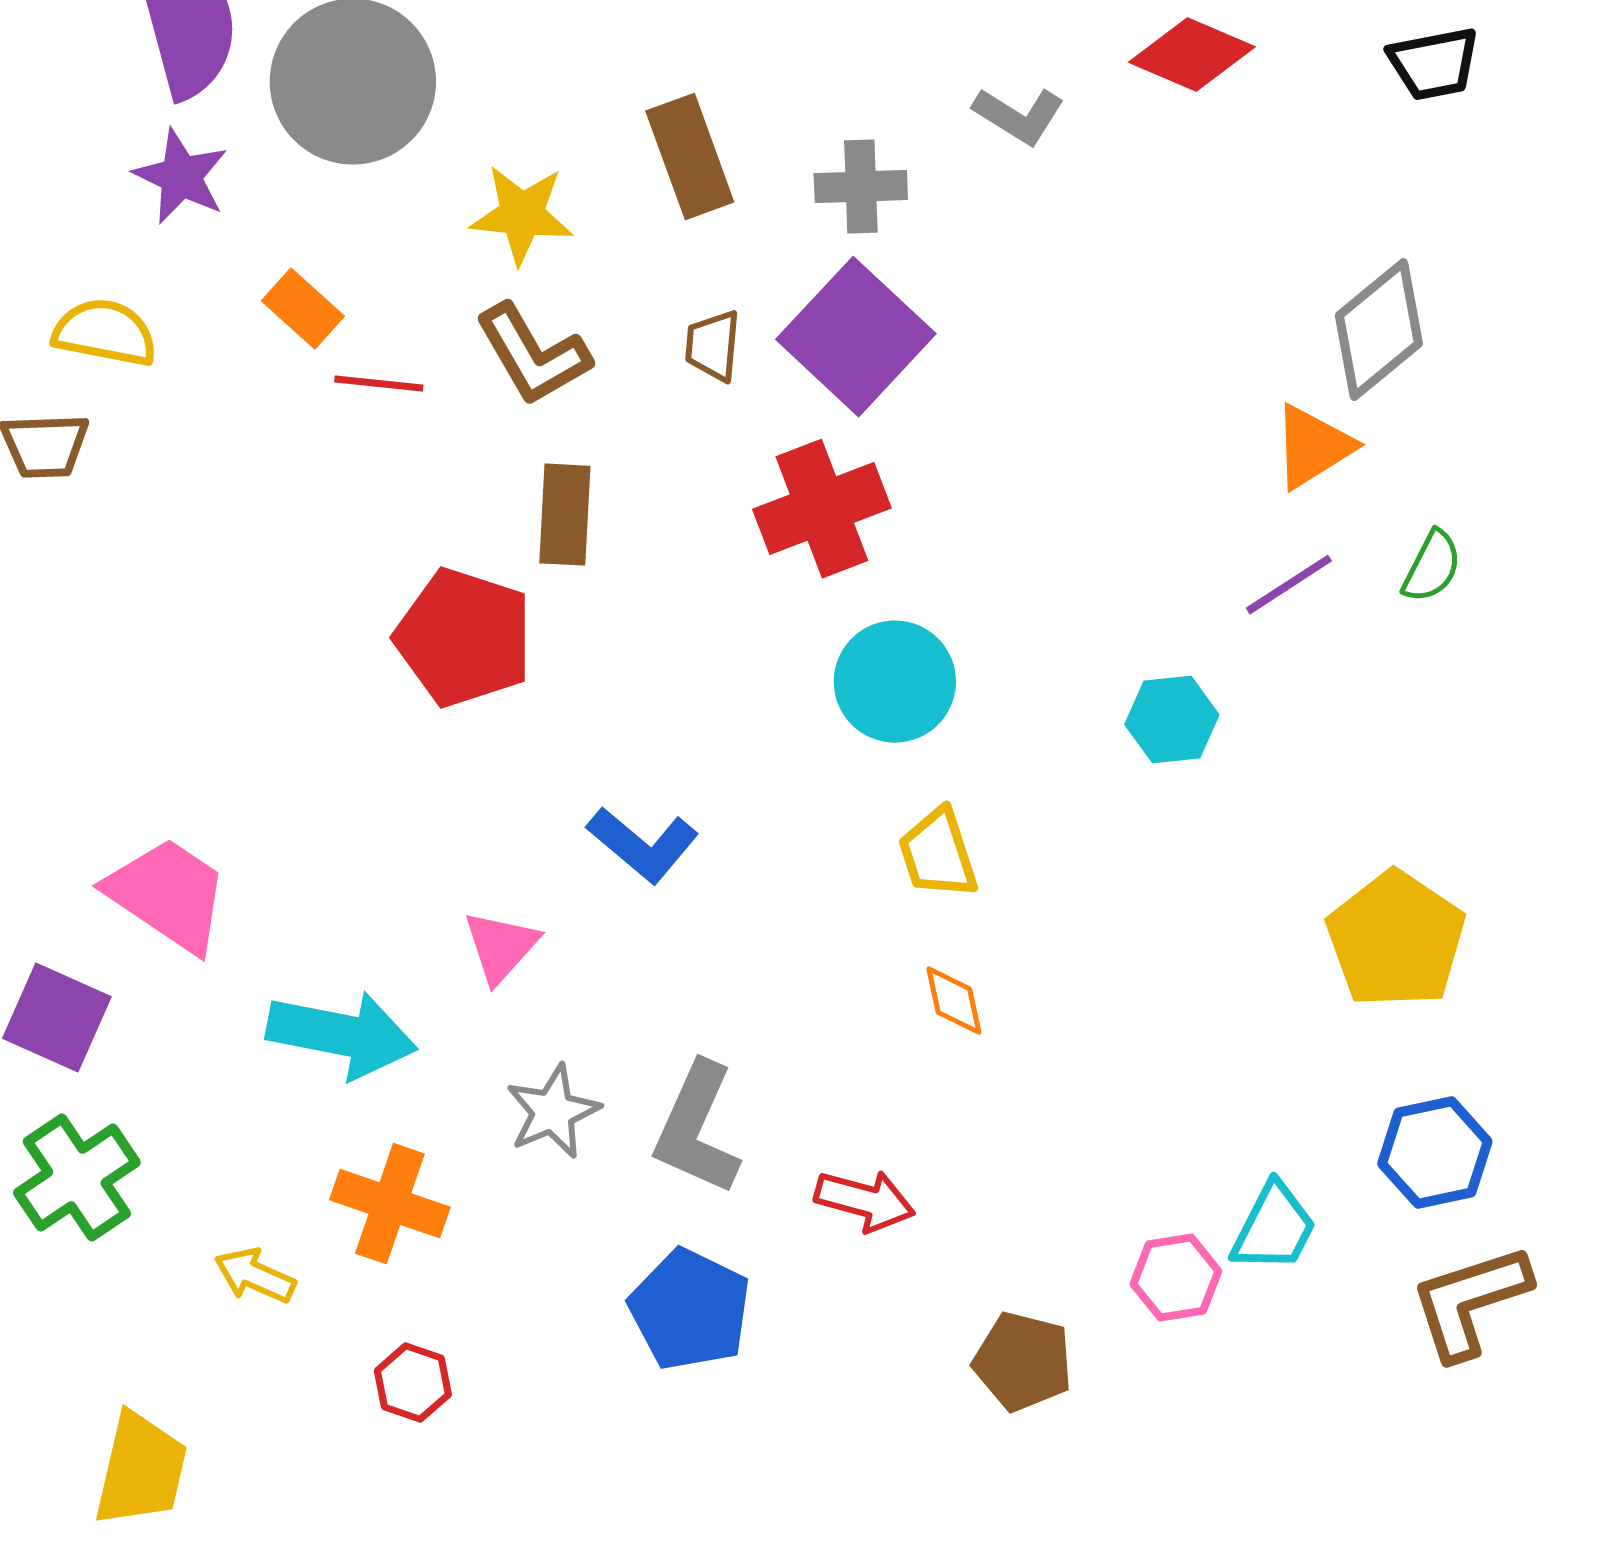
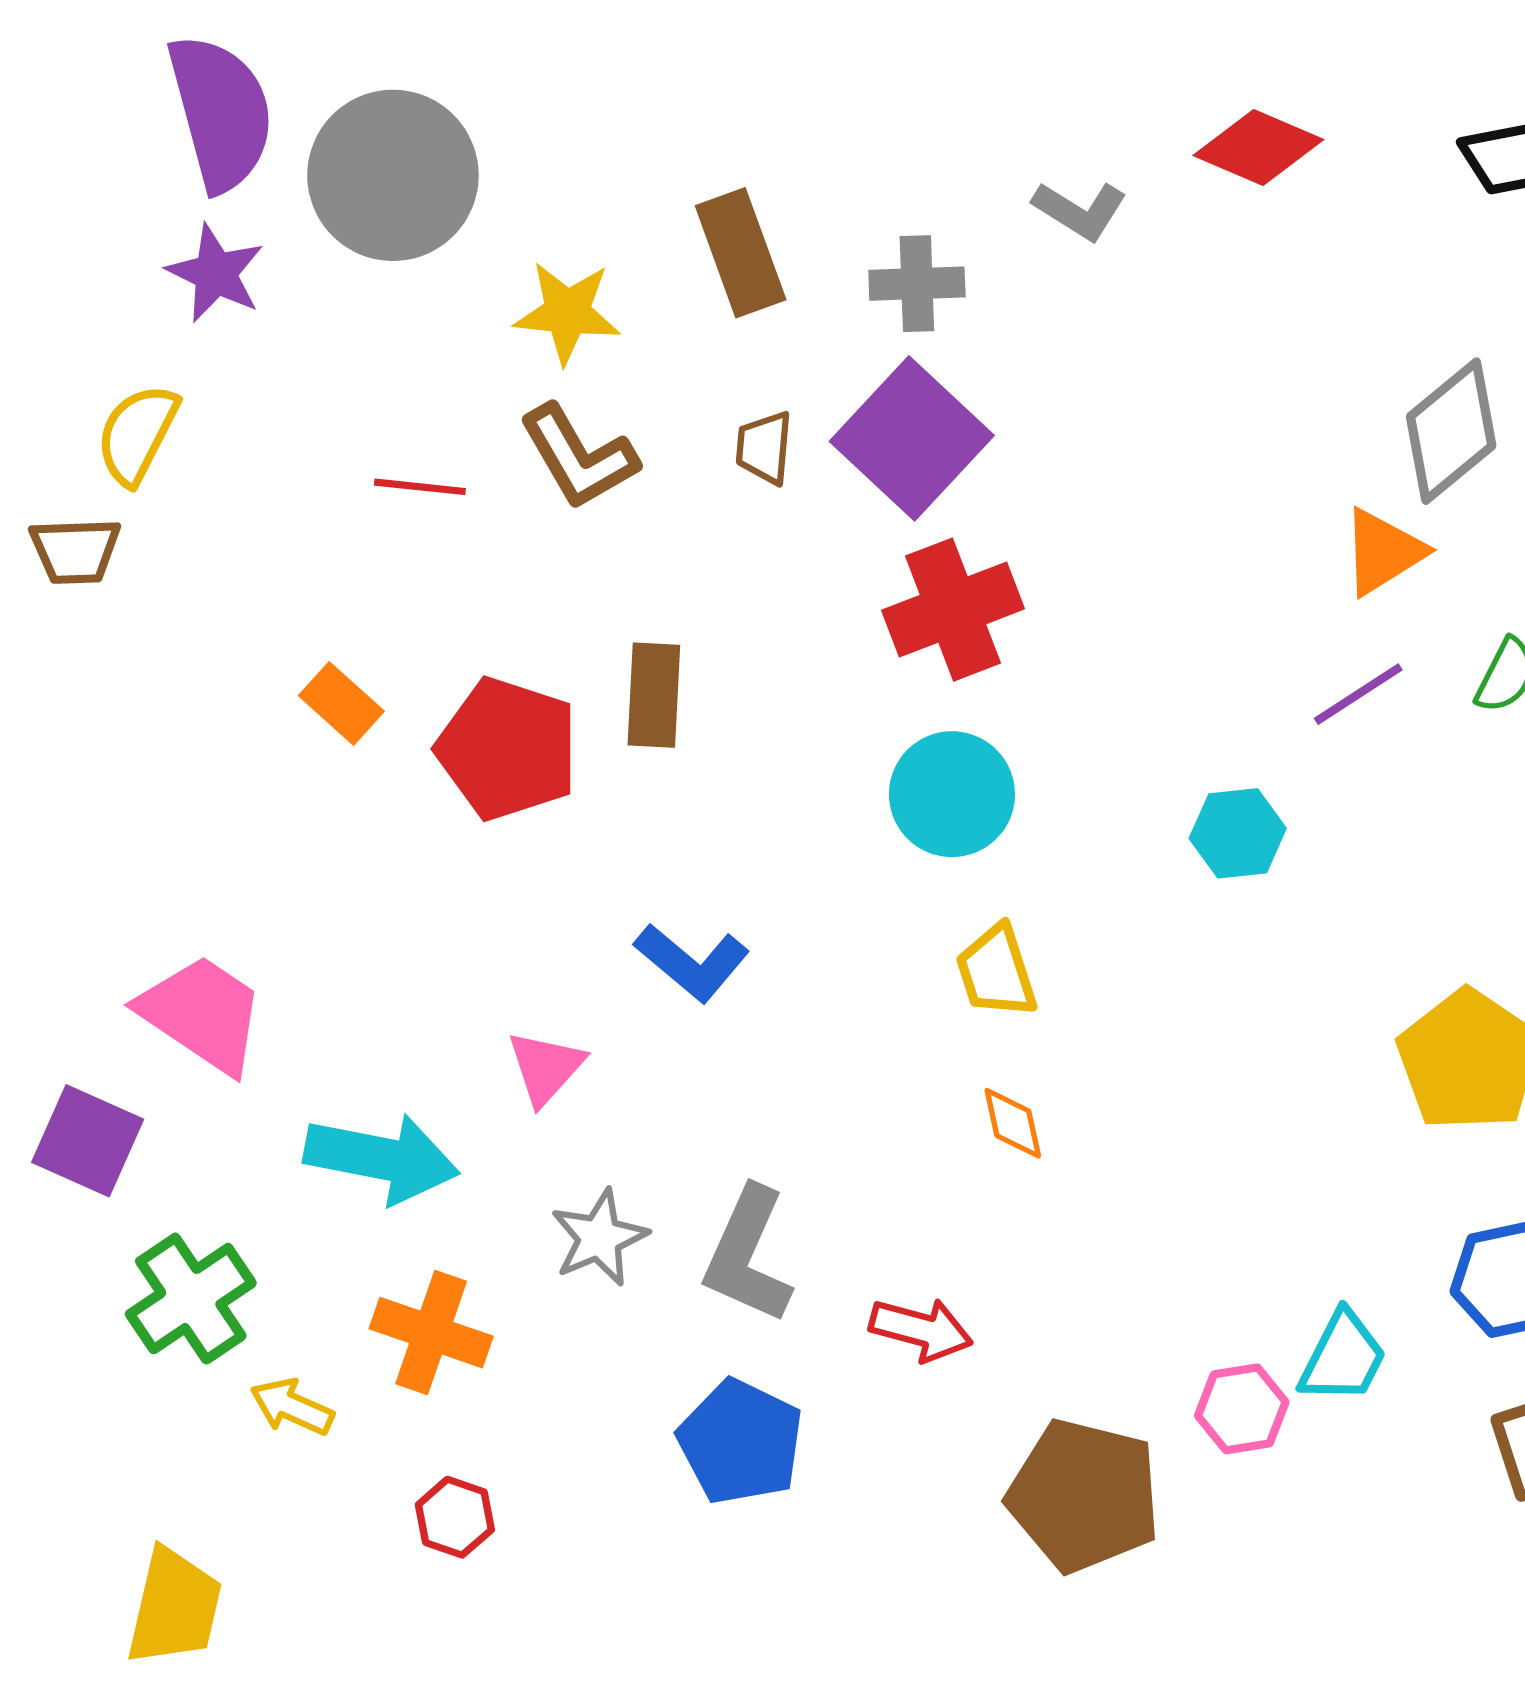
orange rectangle: (303, 309) -> (341, 703), moved
yellow semicircle: (105, 333) -> (137, 434), turned -74
red cross: (822, 509) -> (953, 610), moved
brown rectangle: (565, 515) -> (654, 695), moved
green cross: (77, 1178) -> (191, 1299), moved
brown pentagon: (1023, 1362) -> (1084, 1496), size x1.5

